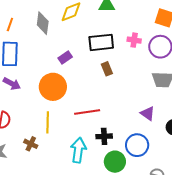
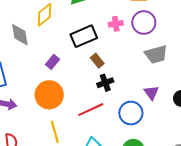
purple triangle: (148, 114) -> (151, 93), turned 35
black cross: (104, 136) -> (105, 83), moved
blue circle: (137, 145) -> (131, 113), moved

